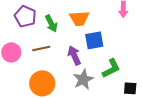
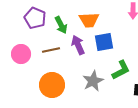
purple arrow: (74, 55) -> (78, 45), moved

